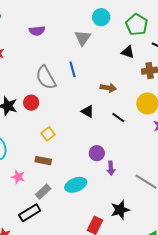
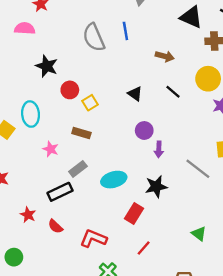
black triangle: (128, 52) -> (191, 17), size x1.5
red circle: (31, 103) -> (70, 90), moved
black triangle: (88, 111) -> (135, 94), moved
cyan ellipse: (76, 185) -> (114, 180), moved
black star: (120, 210) -> (156, 187), moved

